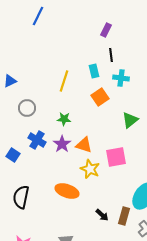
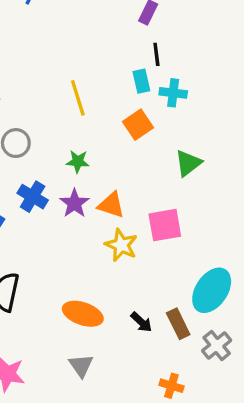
cyan rectangle: (94, 71) -> (141, 81), moved
yellow line: (64, 81) -> (78, 98), turned -35
orange ellipse: (67, 191) -> (83, 314), moved
brown rectangle: (124, 216) -> (178, 324), turned -42

